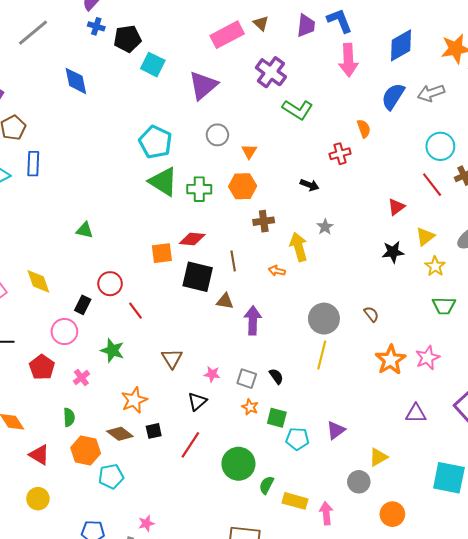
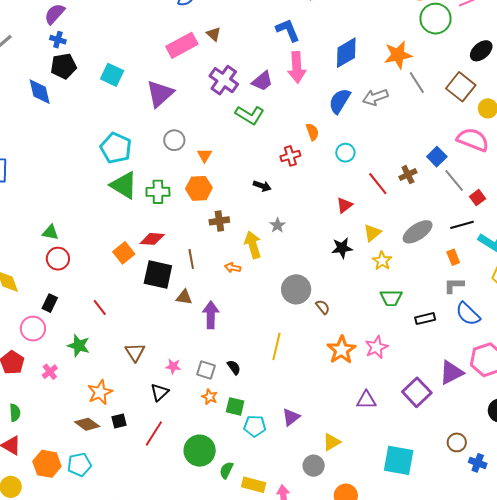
purple trapezoid: (306, 26) -> (262, 81), moved, turned 45
black pentagon: (127, 39) -> (64, 66), moved
cyan circle: (440, 146) -> (345, 153), moved, size x0.7
orange square: (162, 253) -> (124, 253), turned -30
red circle: (110, 284) -> (58, 259), moved
gray circle: (324, 319) -> (296, 289), moved
green semicircle: (69, 417) -> (15, 413), moved
orange hexagon: (86, 451) -> (47, 464), moved

